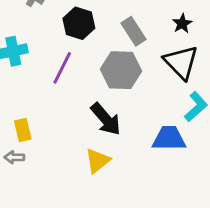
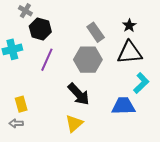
black hexagon: (79, 23) -> (40, 29), moved
black triangle: (181, 62) -> (130, 53), turned -48

